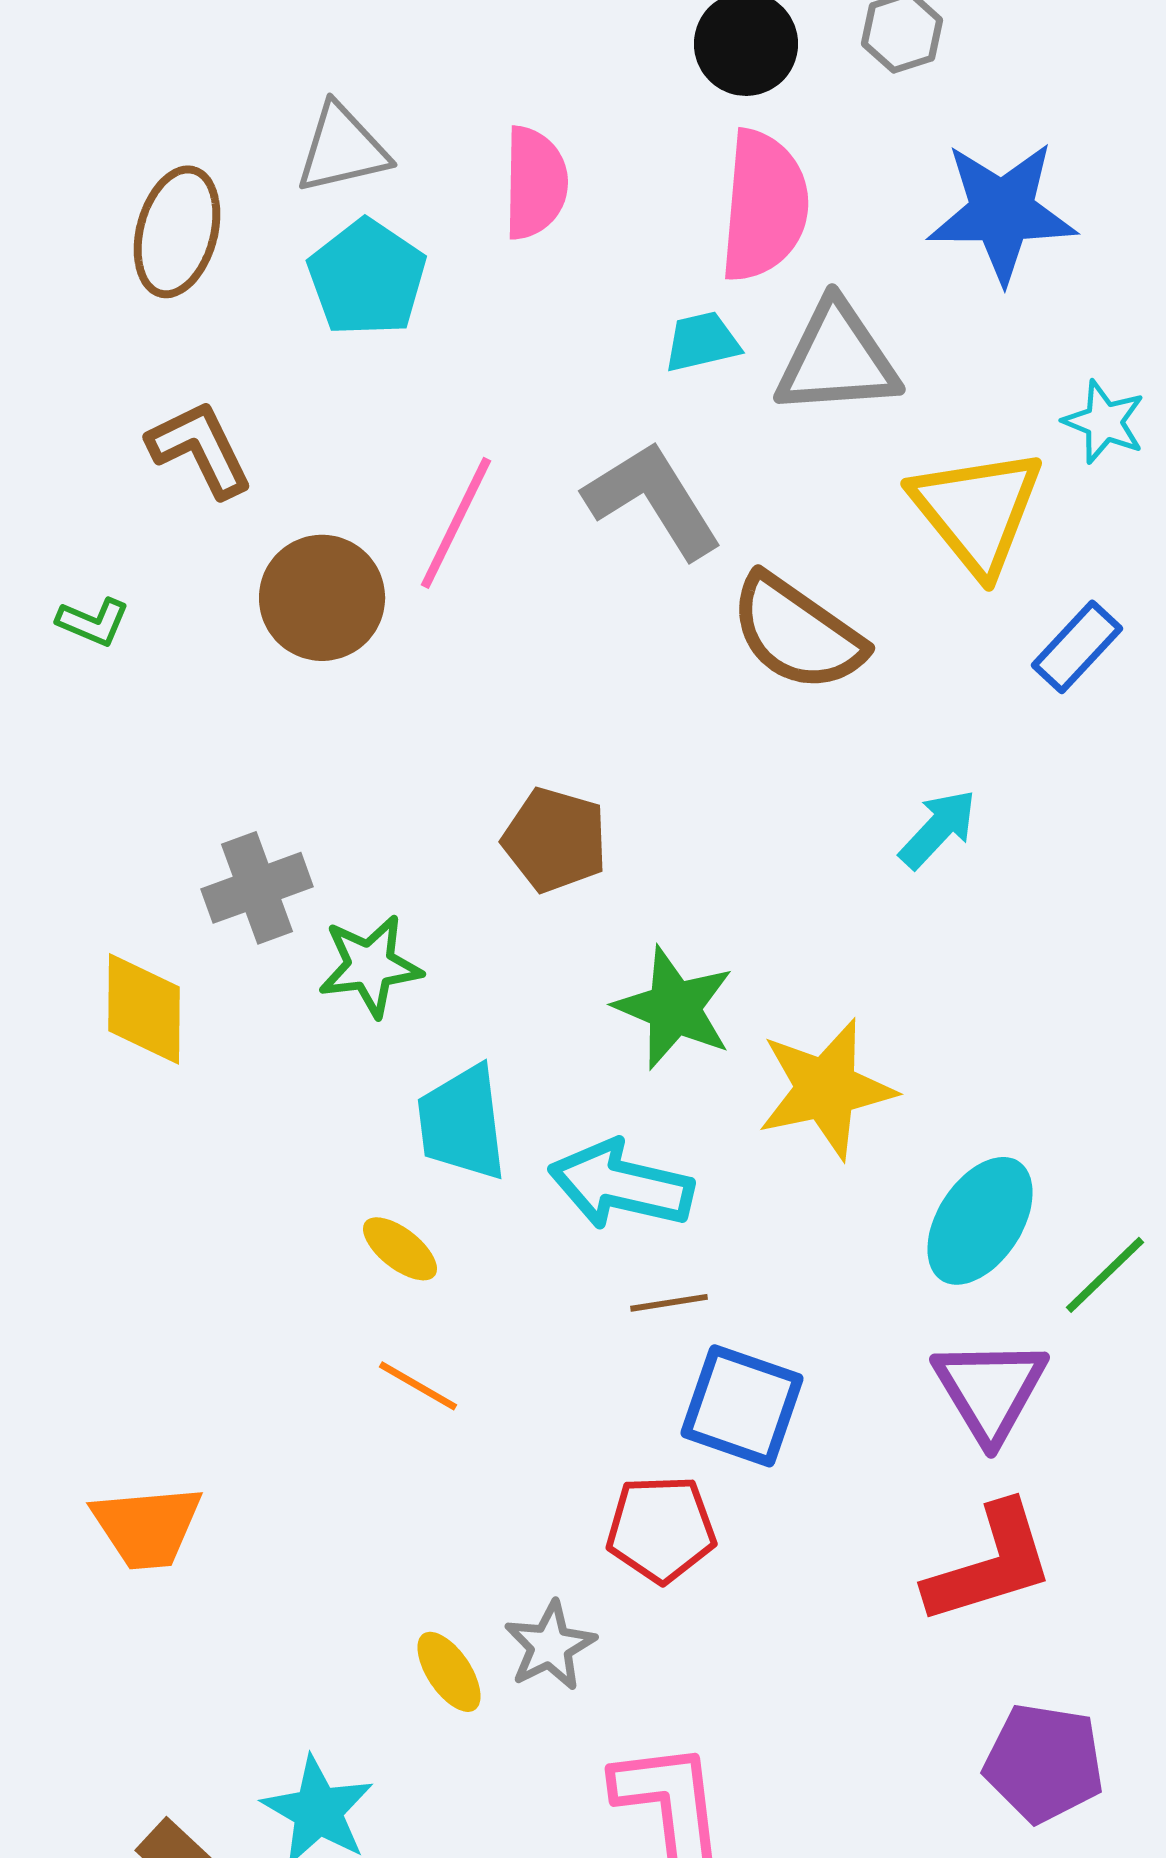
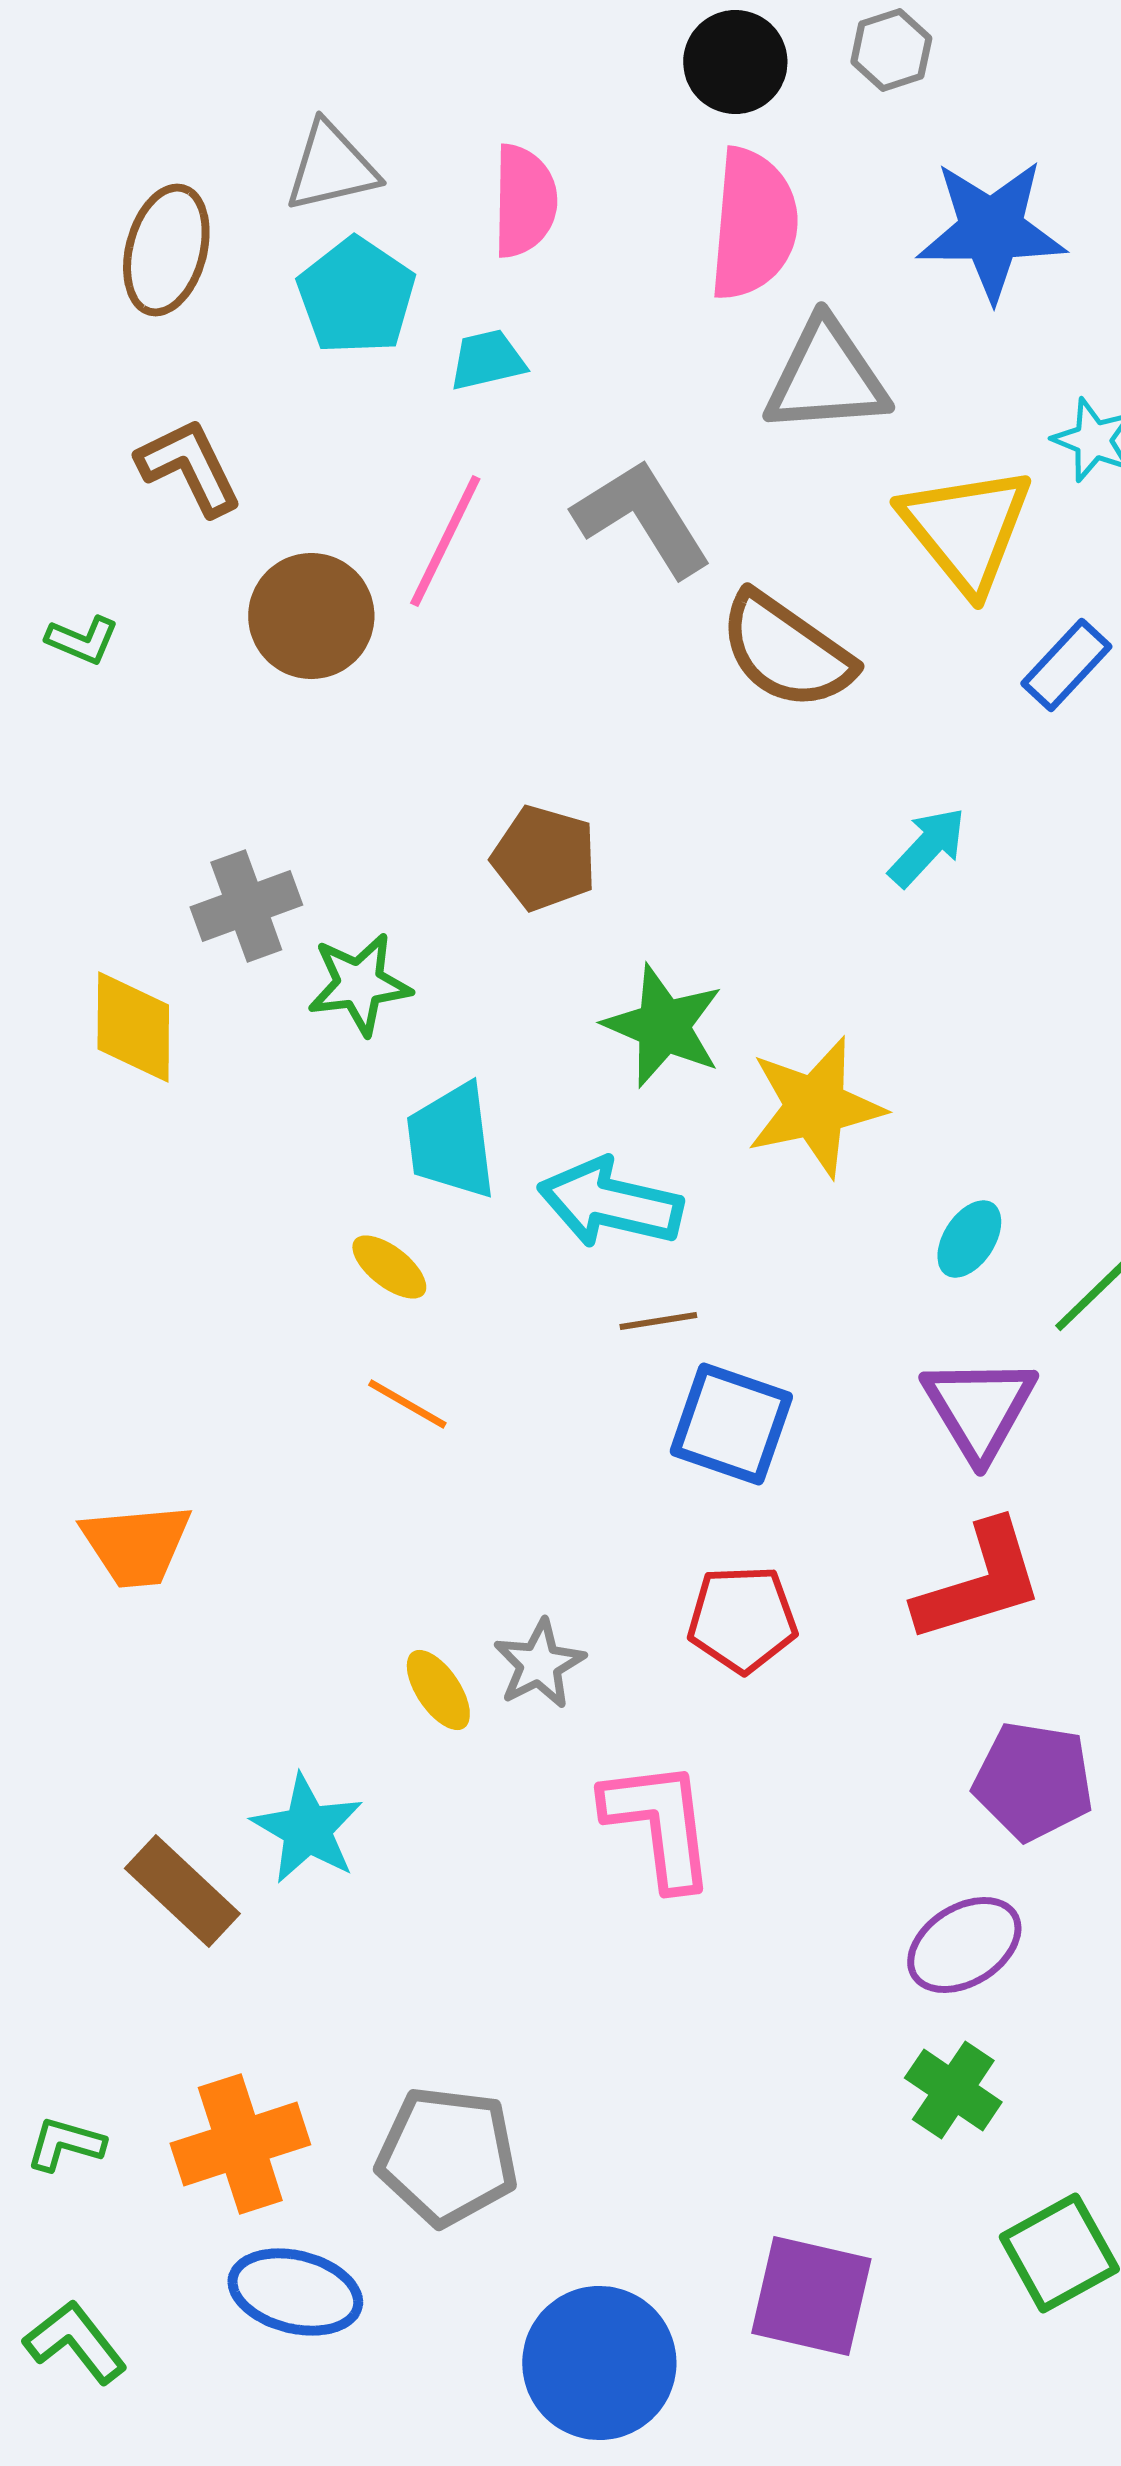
cyan trapezoid: (702, 342) -> (487, 360), moved
cyan ellipse: (980, 1221) -> (969, 1239), size x0.6
red pentagon: (661, 1529) -> (742, 1619), moved

